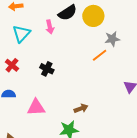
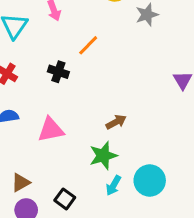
orange line: (100, 55) -> (88, 45), moved

